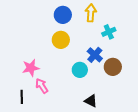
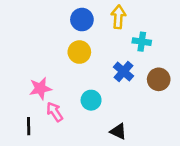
cyan cross: (109, 32) -> (142, 42), turned 32
brown circle: (113, 67) -> (159, 79), moved
cyan circle: (80, 70) -> (91, 100), moved

